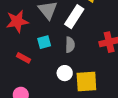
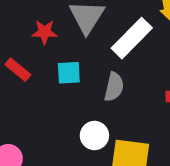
red star: (17, 21) -> (44, 32), moved, size x0.6
red rectangle: (24, 58) -> (18, 70), moved

